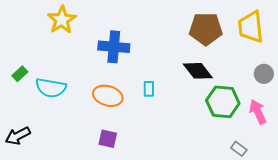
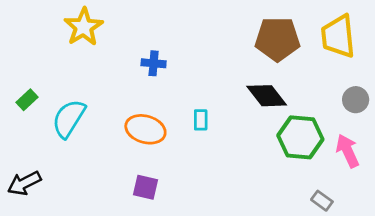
blue cross: (114, 47) -> (154, 63), size x0.6
cyan semicircle: (51, 88) -> (69, 119), turned 112

